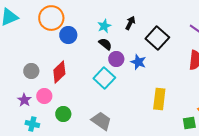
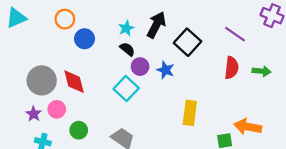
orange circle: (51, 18) -> (65, 19), size x0.7
black arrow: (130, 23) -> (156, 25), size x1.6
gray circle: (31, 71) -> (42, 80), size x1.6
red diamond: (59, 72) -> (74, 82), turned -60

